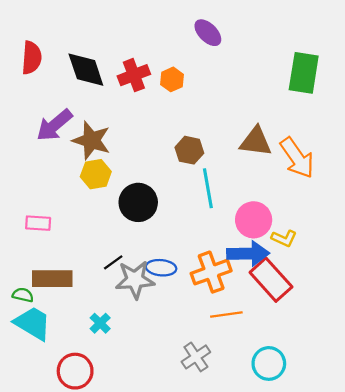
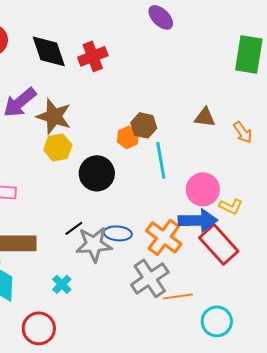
orange hexagon: (172, 79) -> (128, 137), moved
brown triangle: (256, 141) -> (205, 117), size x0.7
orange arrow: (297, 158) -> (243, 132), size x0.6
orange cross: (211, 272) -> (164, 237), turned -33
orange line: (226, 315) -> (178, 296), moved
gray cross: (196, 357) -> (150, 278), moved, size x1.4

